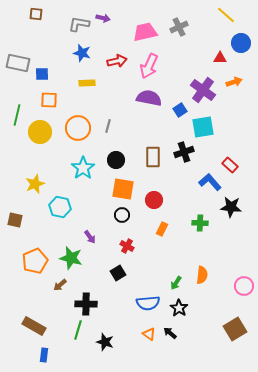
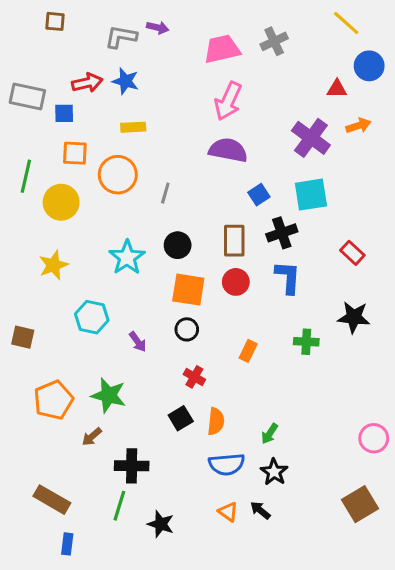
red arrow: (117, 61) -> (87, 83), moved
blue square: (180, 110) -> (259, 195), moved
orange circle: (78, 128) -> (118, 175), moved
blue L-shape: (210, 182) -> (288, 277), moved, turned 45
yellow star: (35, 184) -> (53, 265), moved
red circle: (154, 200) -> (236, 282), moved
purple arrow: (90, 237) -> (138, 342), moved
orange semicircle: (202, 275) -> (216, 421), moved

